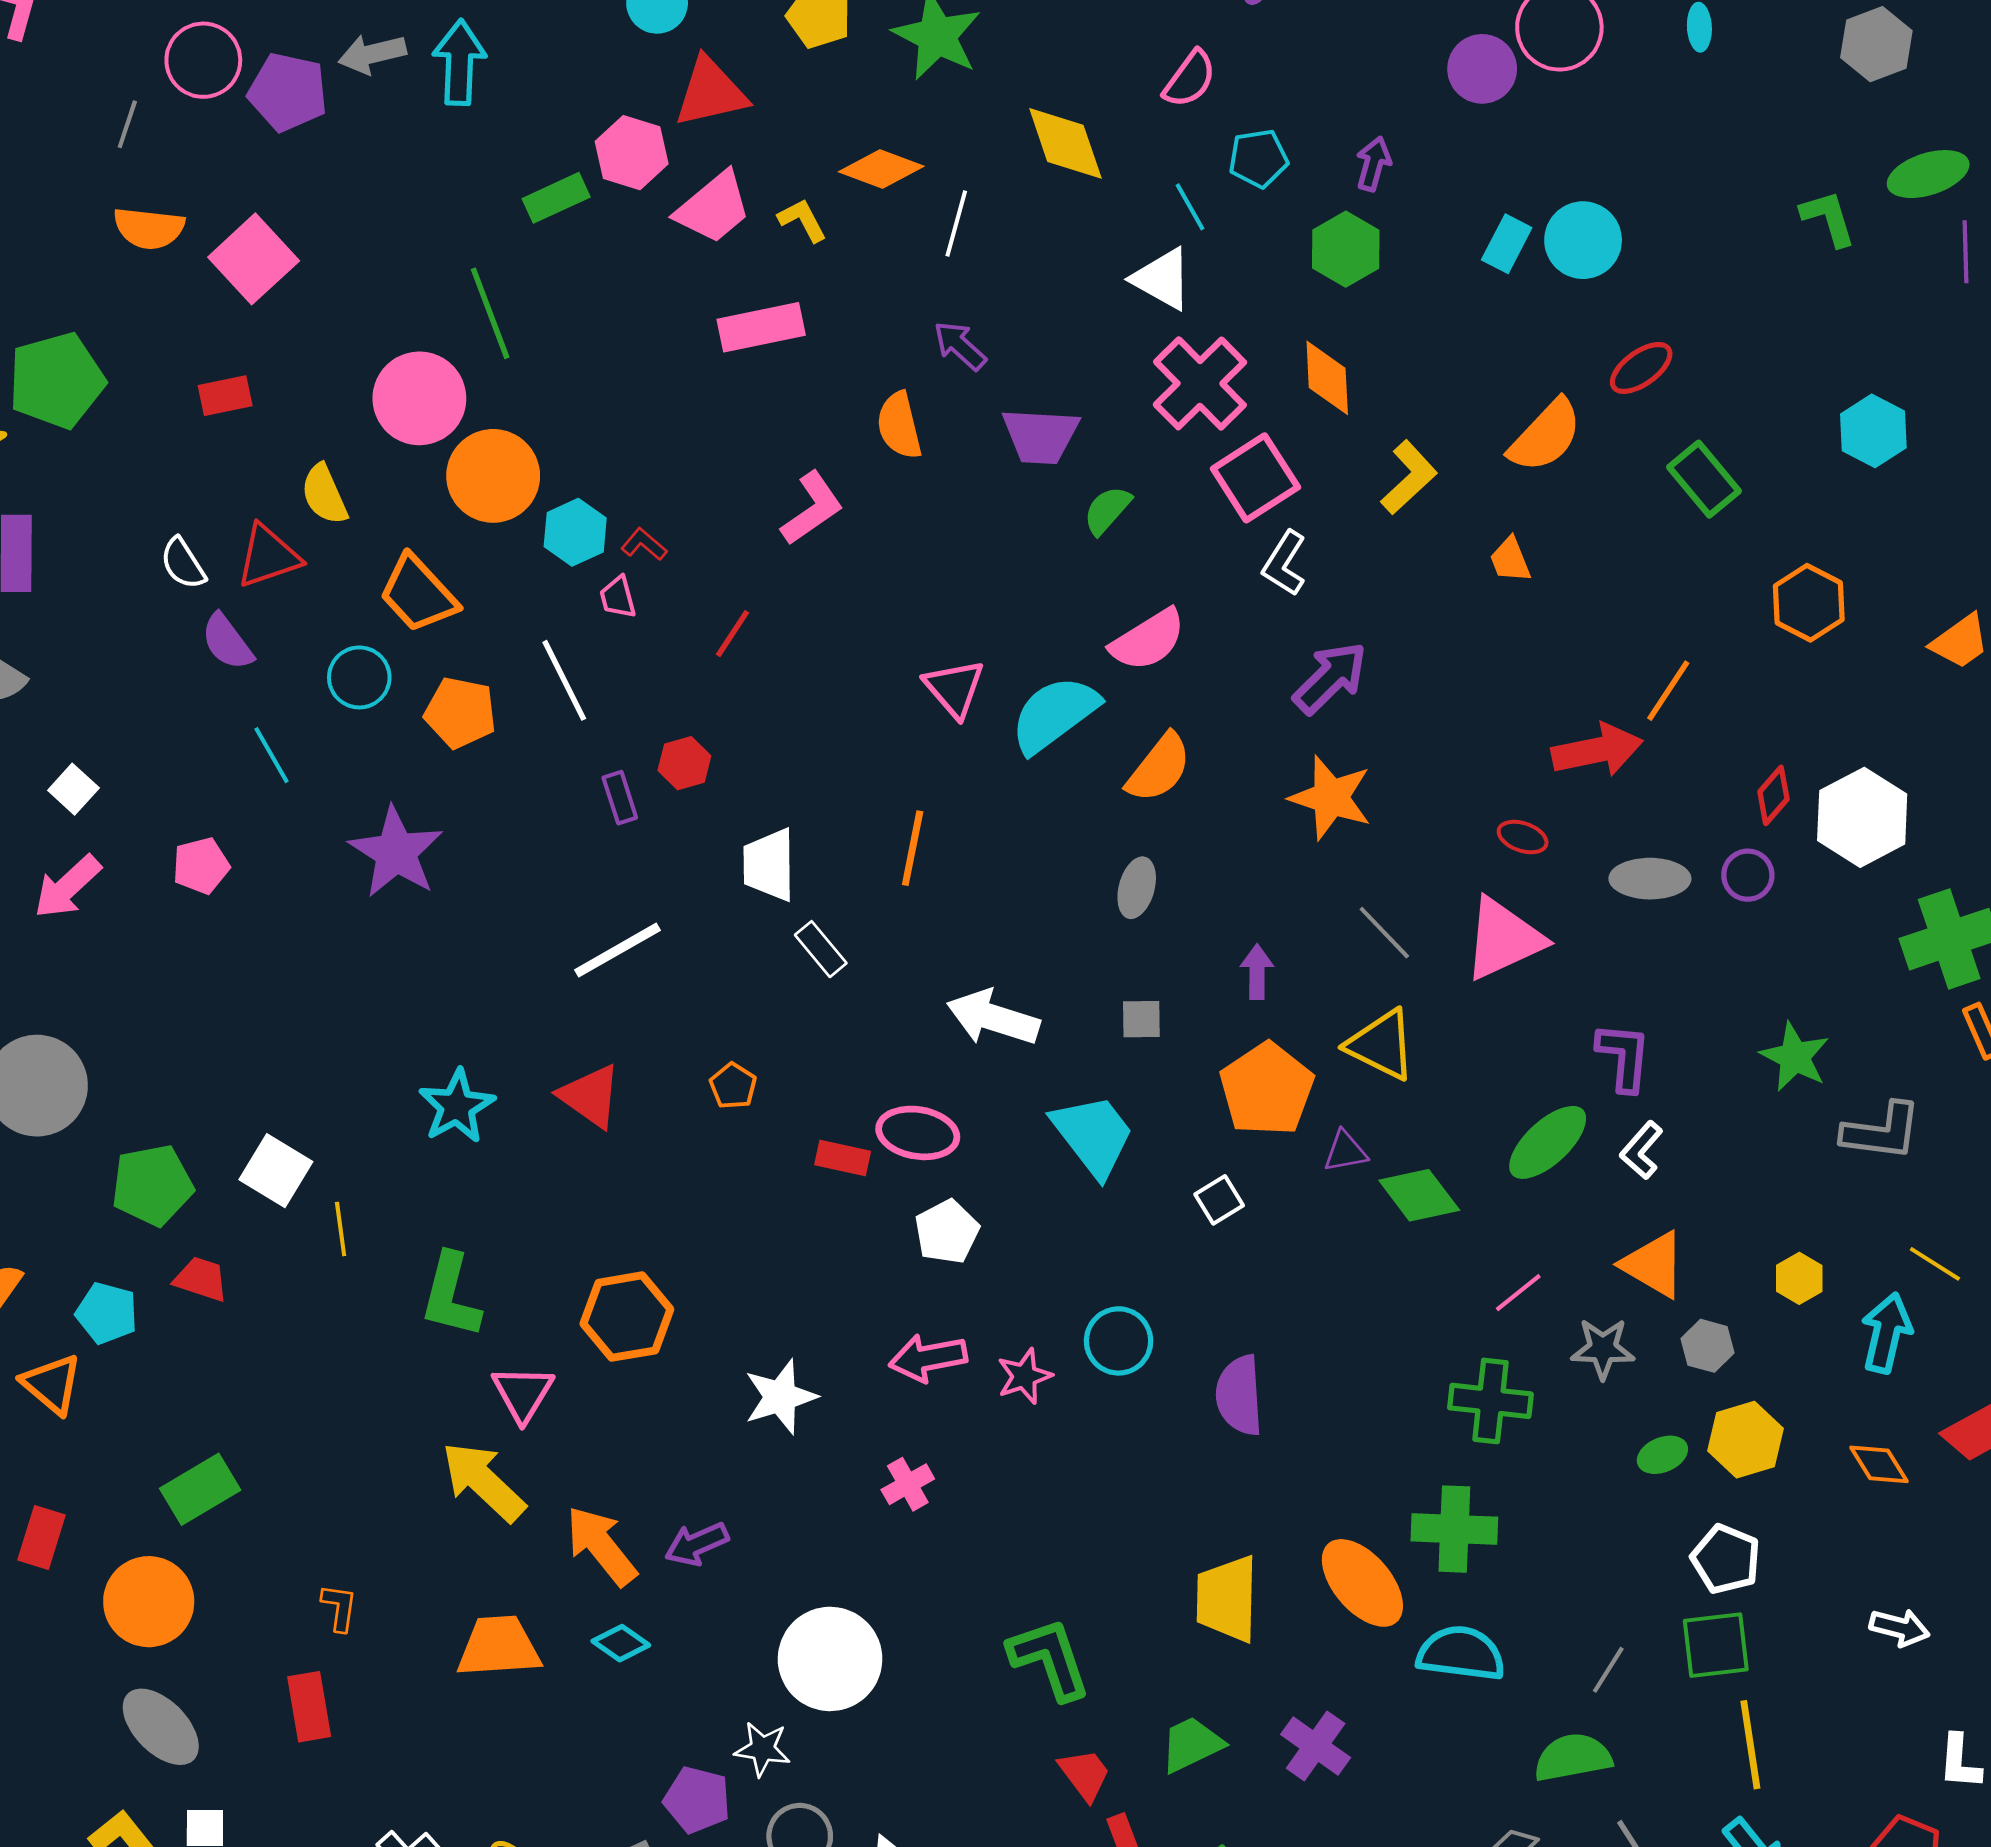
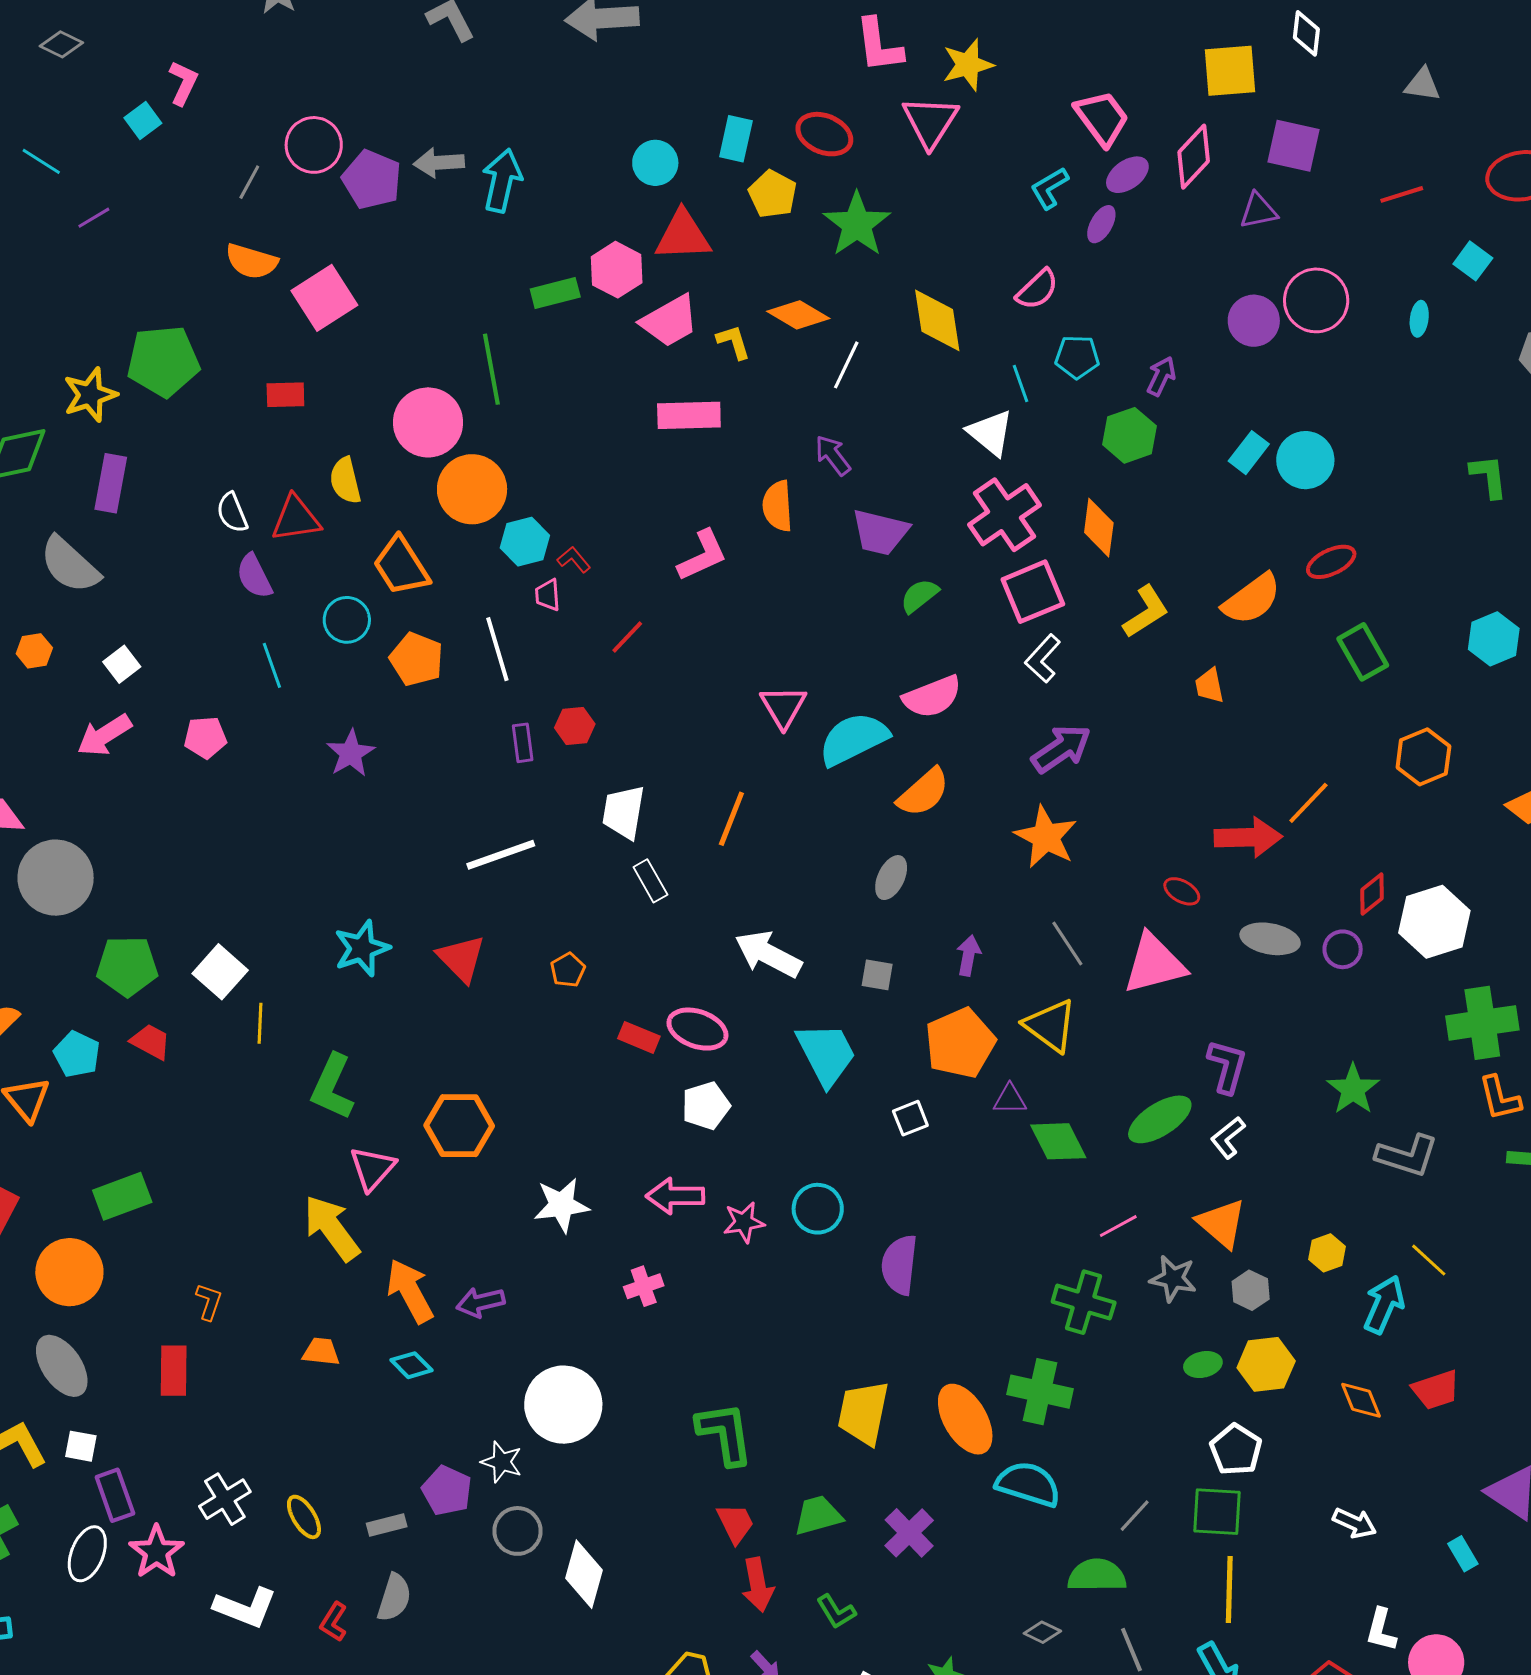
purple star: (396, 852) -> (351, 753), size x0.7
orange trapezoid: (499, 1647) -> (321, 1352), size x0.6

